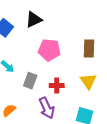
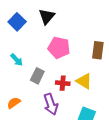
black triangle: (34, 19) -> (47, 16), turned -30
yellow triangle: (88, 81) -> (84, 81), moved, turned -30

